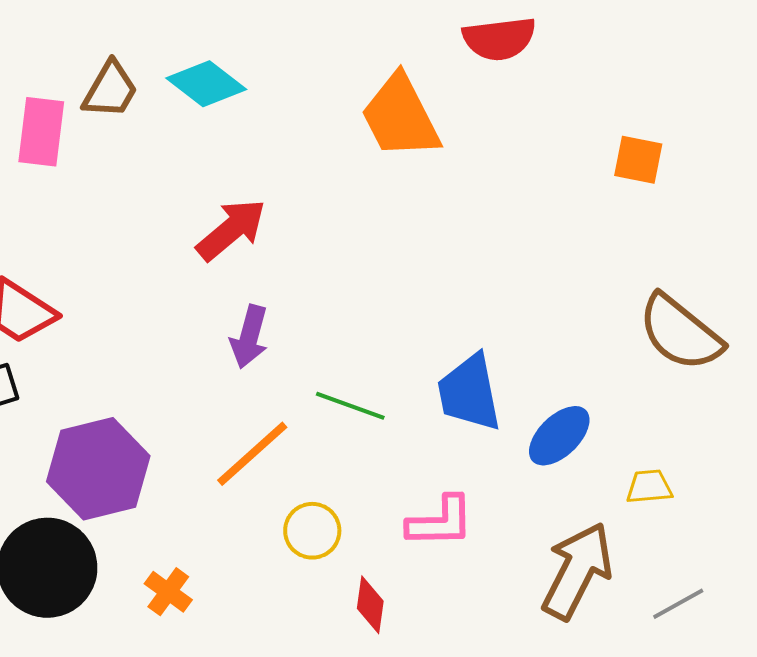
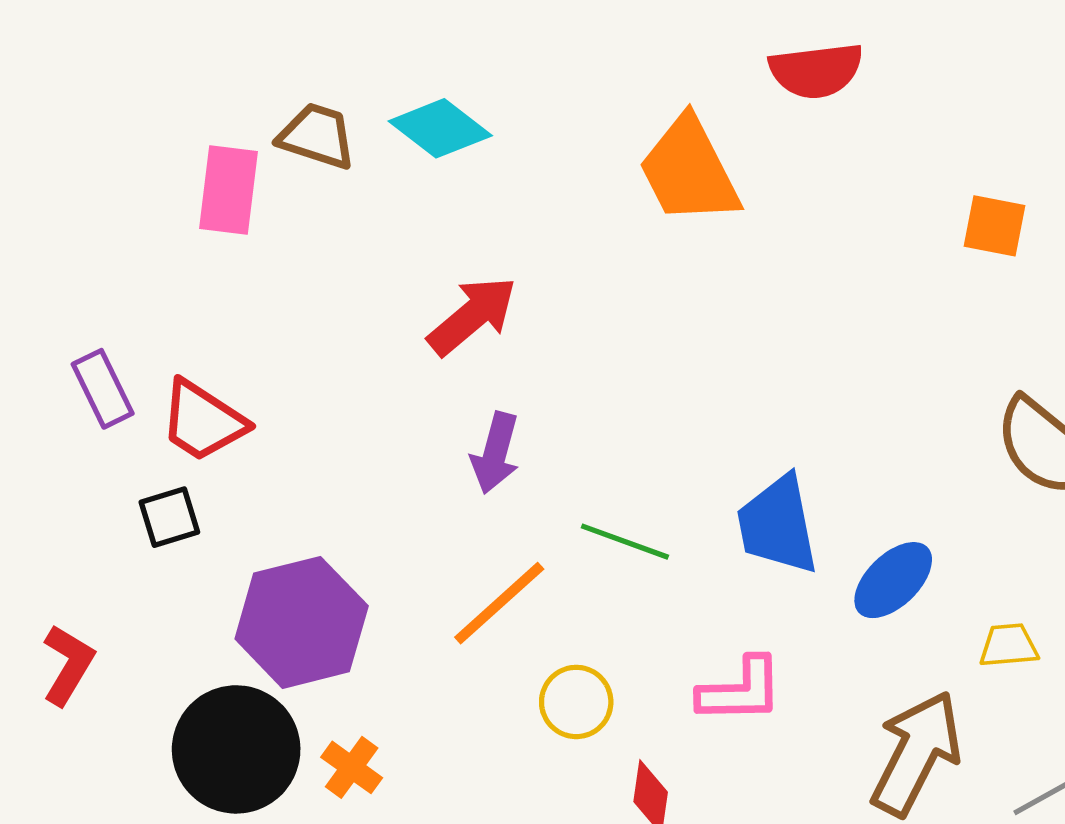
brown trapezoid: (110, 90) -> (317, 136), turned -102
orange cross: (168, 592) -> (352, 767), moved

